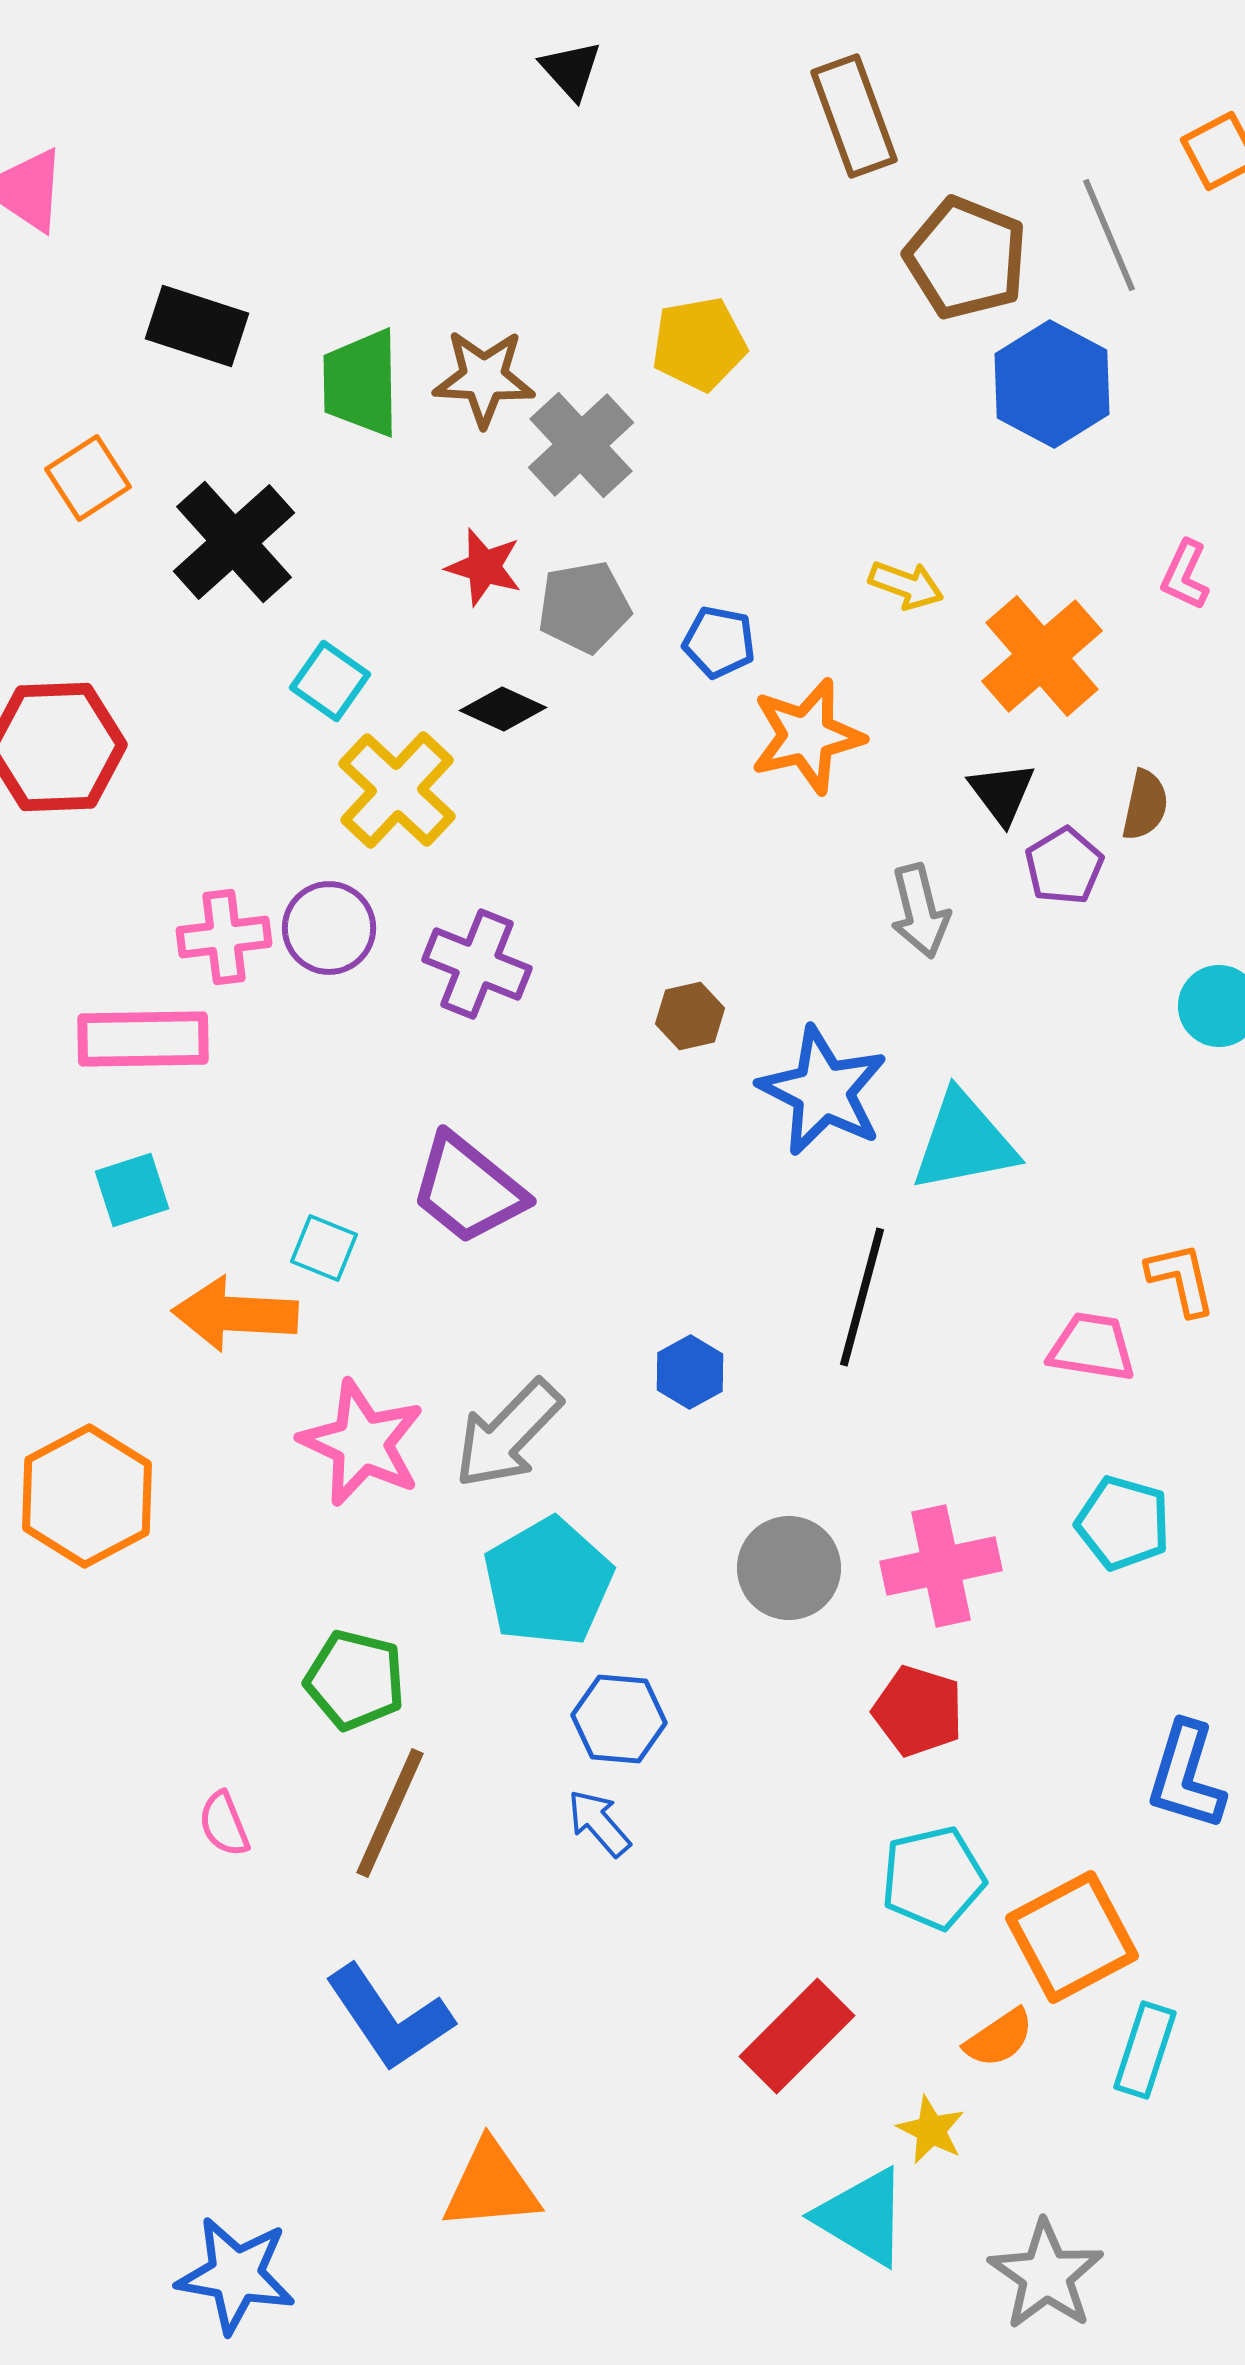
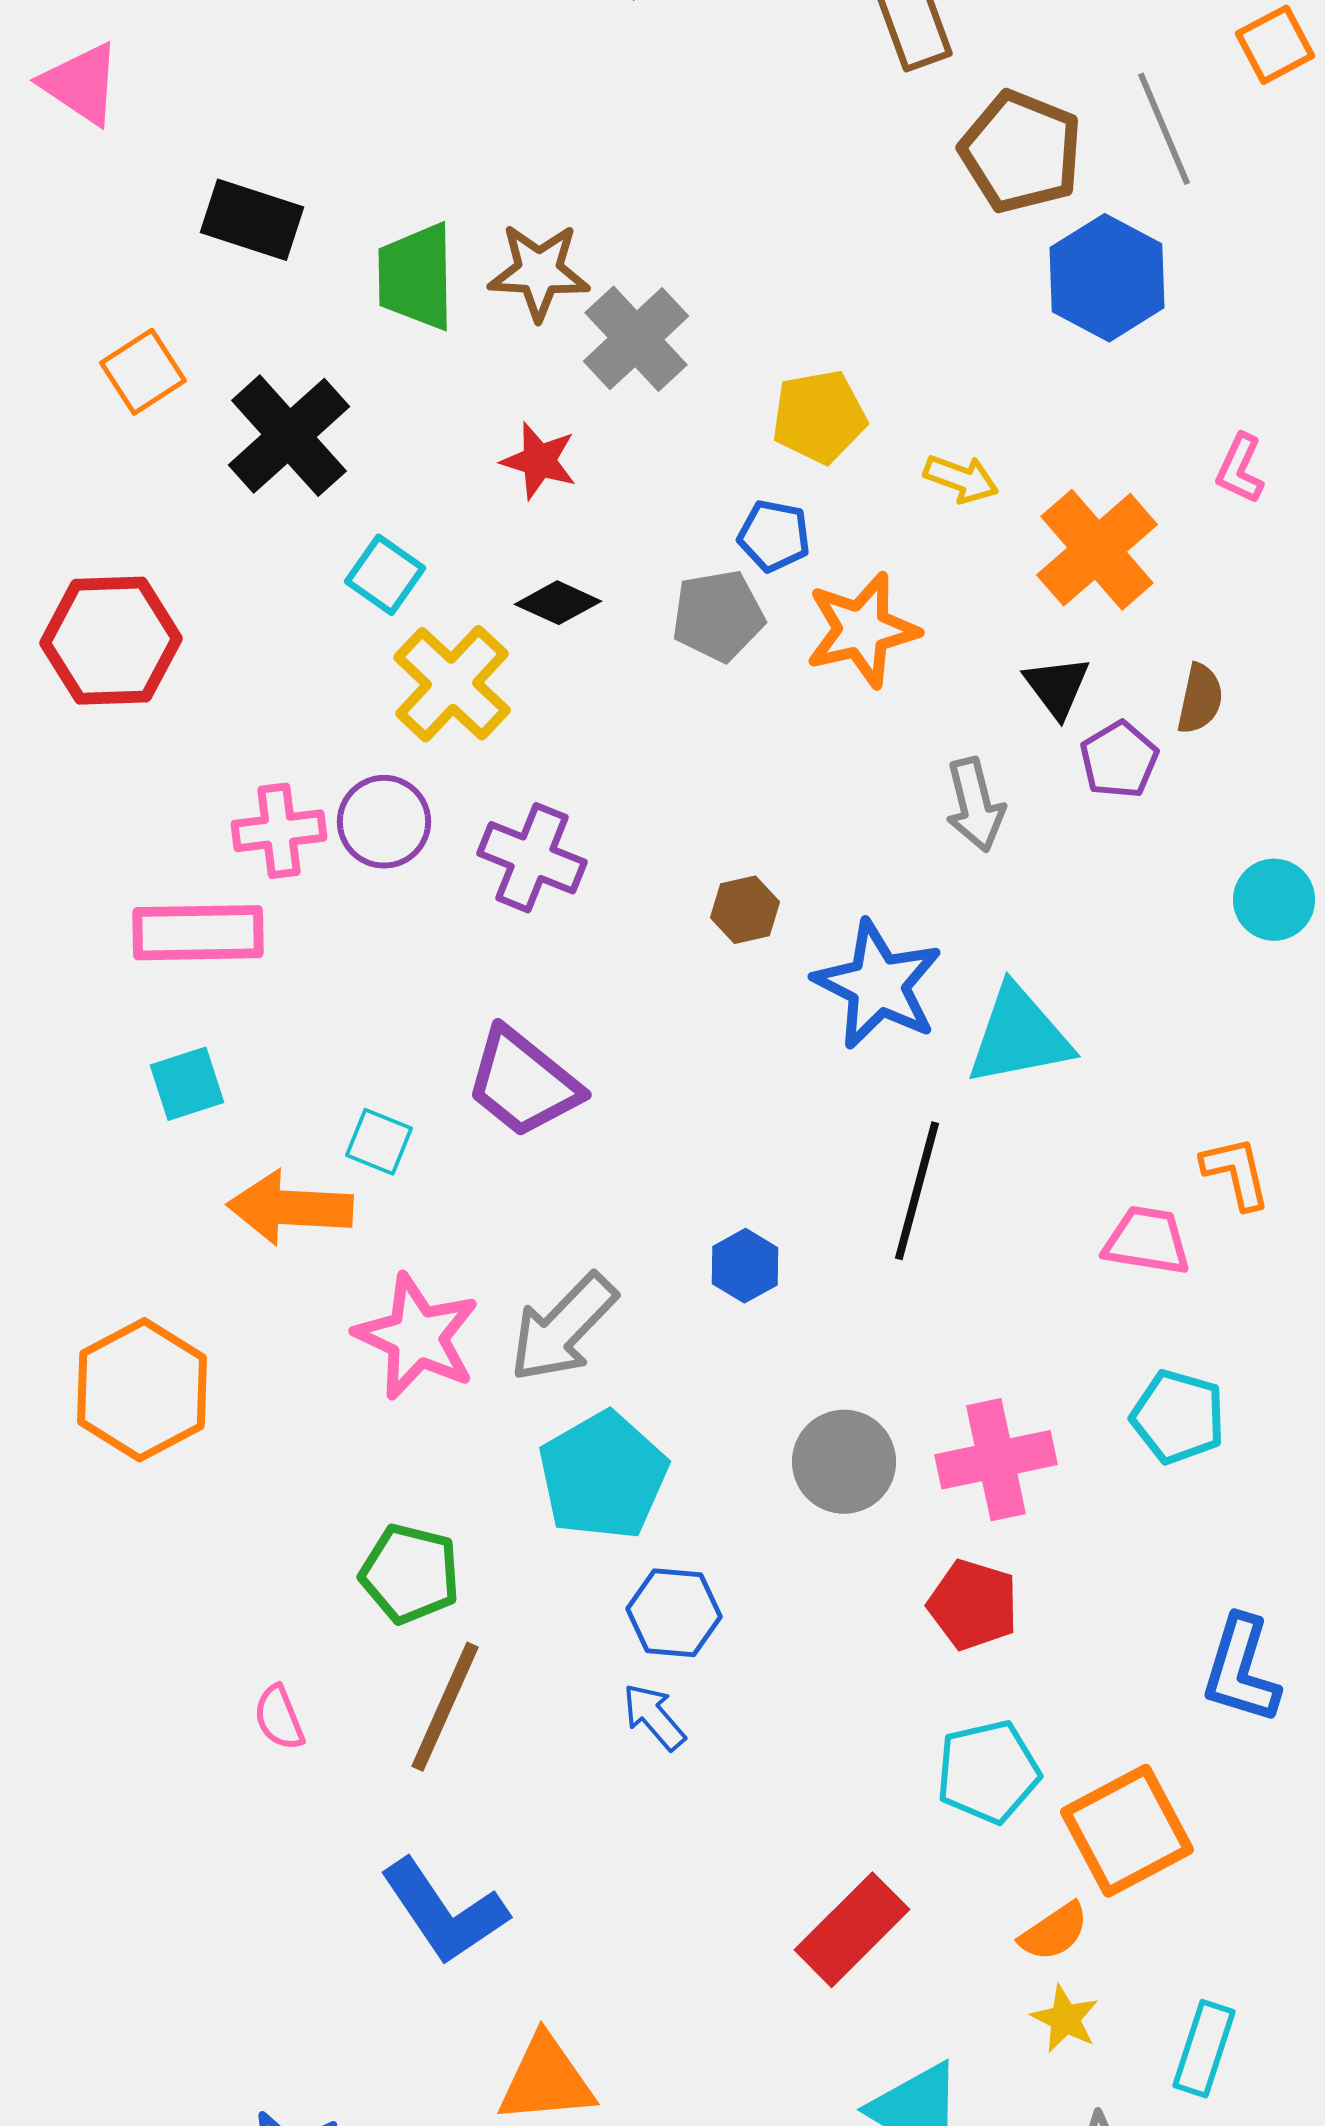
yellow pentagon: (699, 344) -> (819, 417), moved
gray pentagon: (584, 607) -> (718, 616), moved
cyan rectangle: (1145, 2050) -> (1204, 2049), moved
yellow star: (931, 2130) -> (1065, 2019), moved

